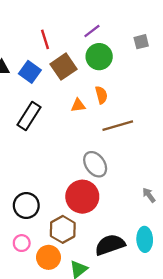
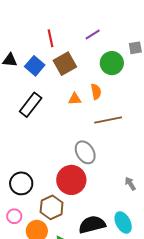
green circle: (99, 57) -> (112, 63), moved
cyan ellipse: (145, 239) -> (123, 222), turned -30

